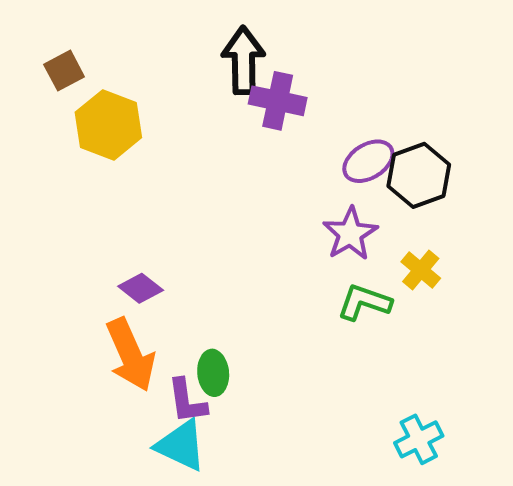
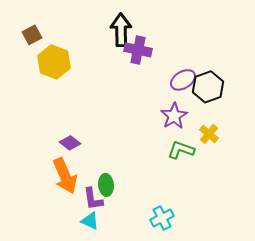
cyan cross: (419, 439) -> (162, 218), moved
cyan triangle: (181, 445) -> (90, 221), size x0.7

